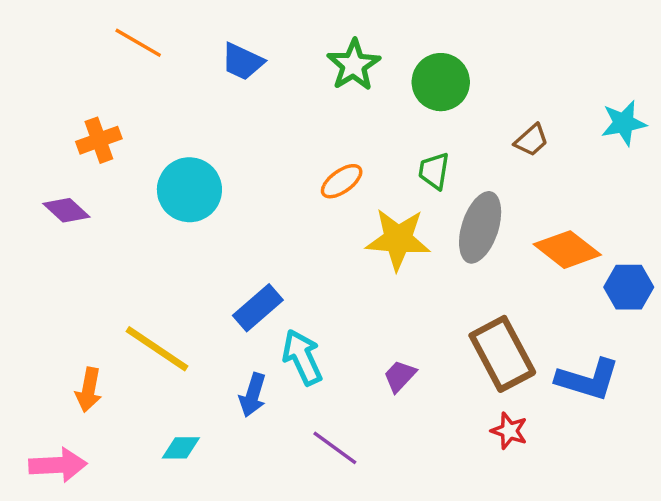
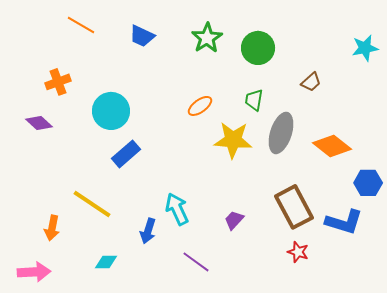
cyan star: (624, 123) -> (365, 48), moved
blue hexagon: (629, 287) -> (368, 183), moved
blue rectangle: (258, 308) -> (126, 154), moved

